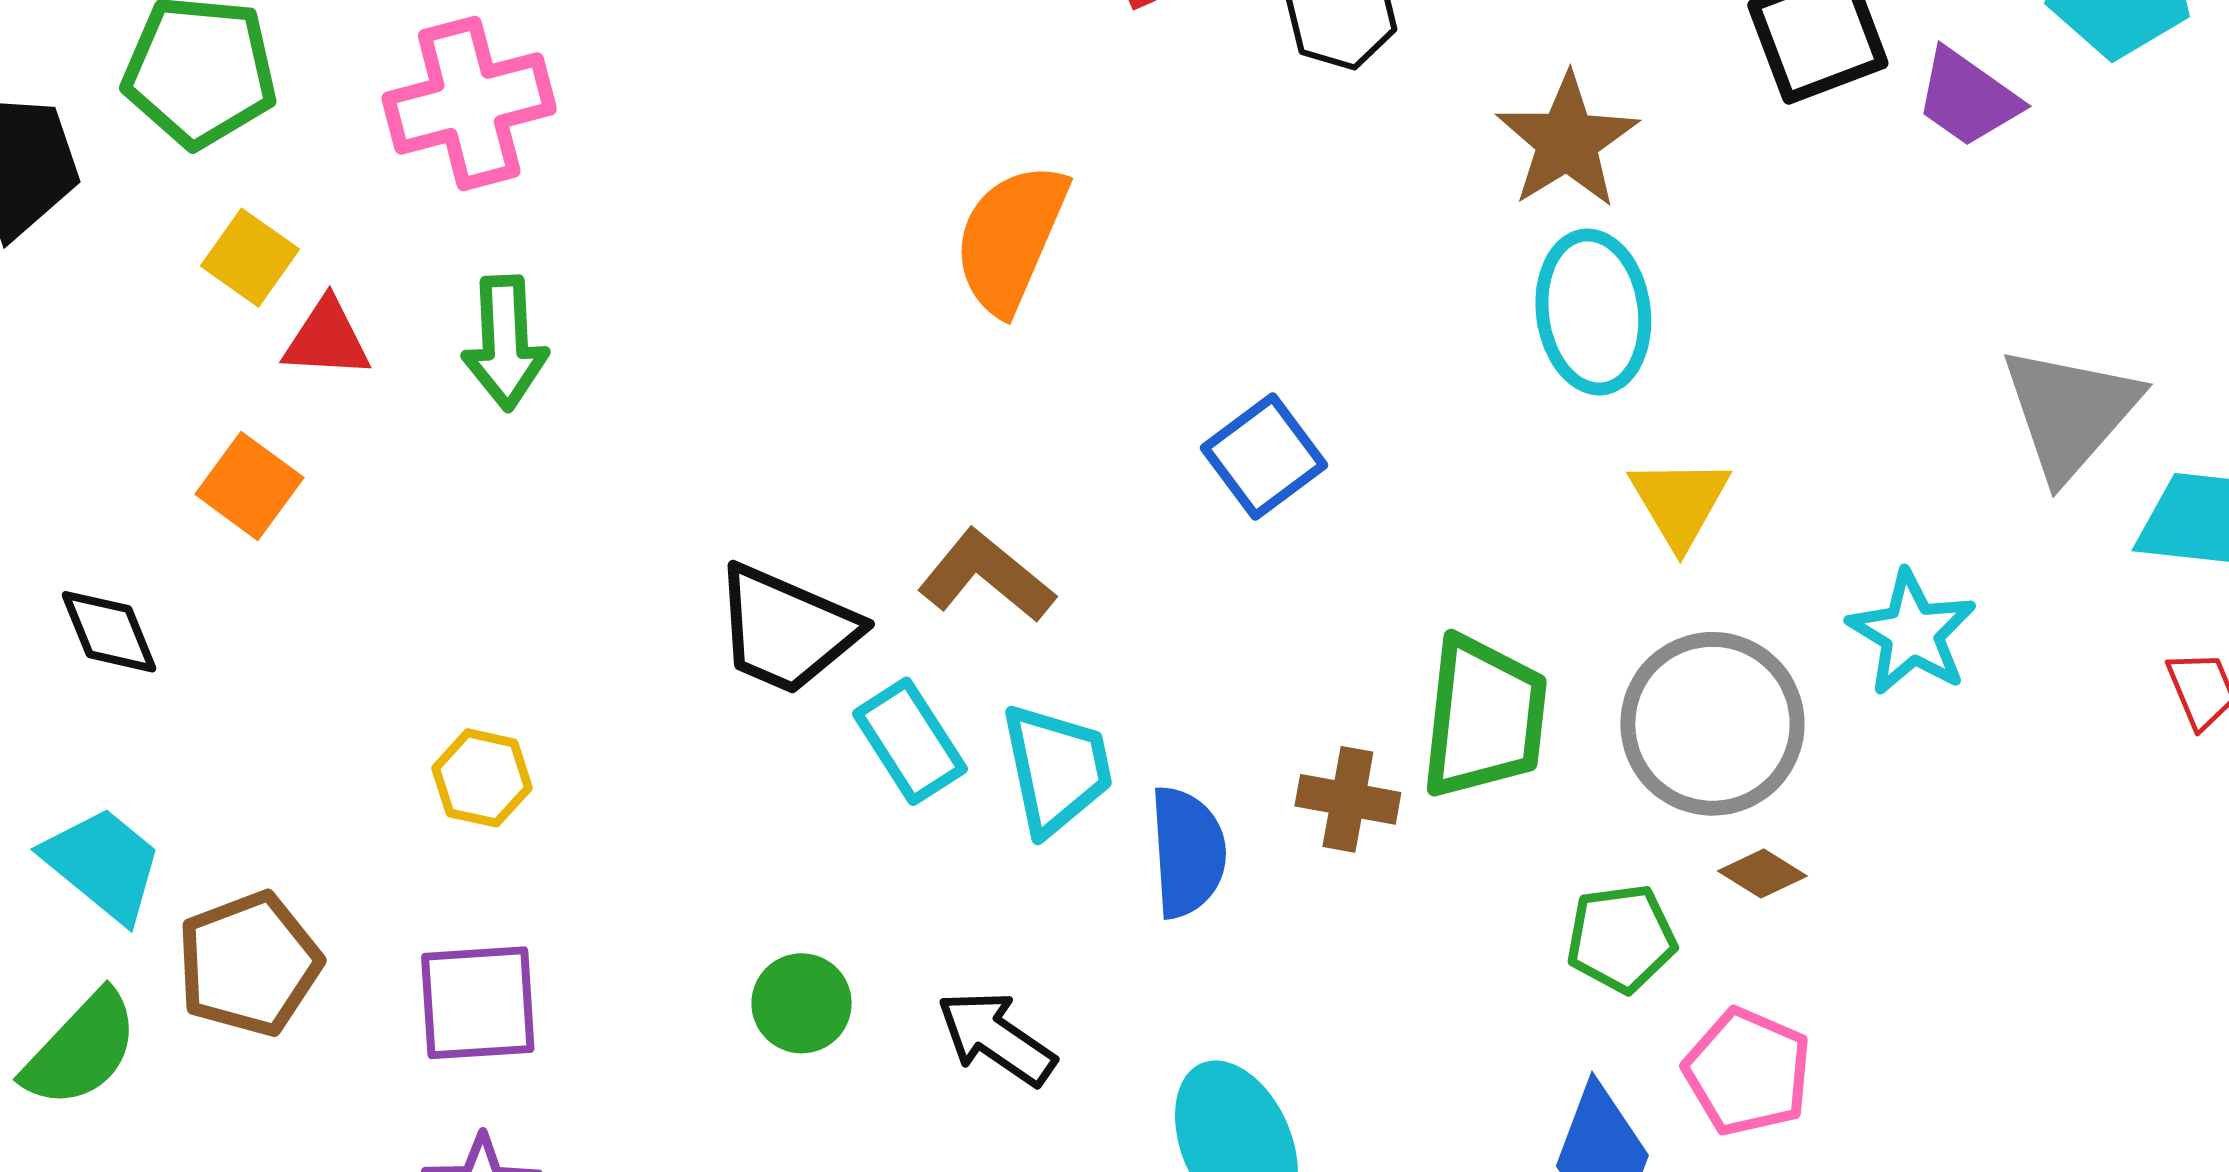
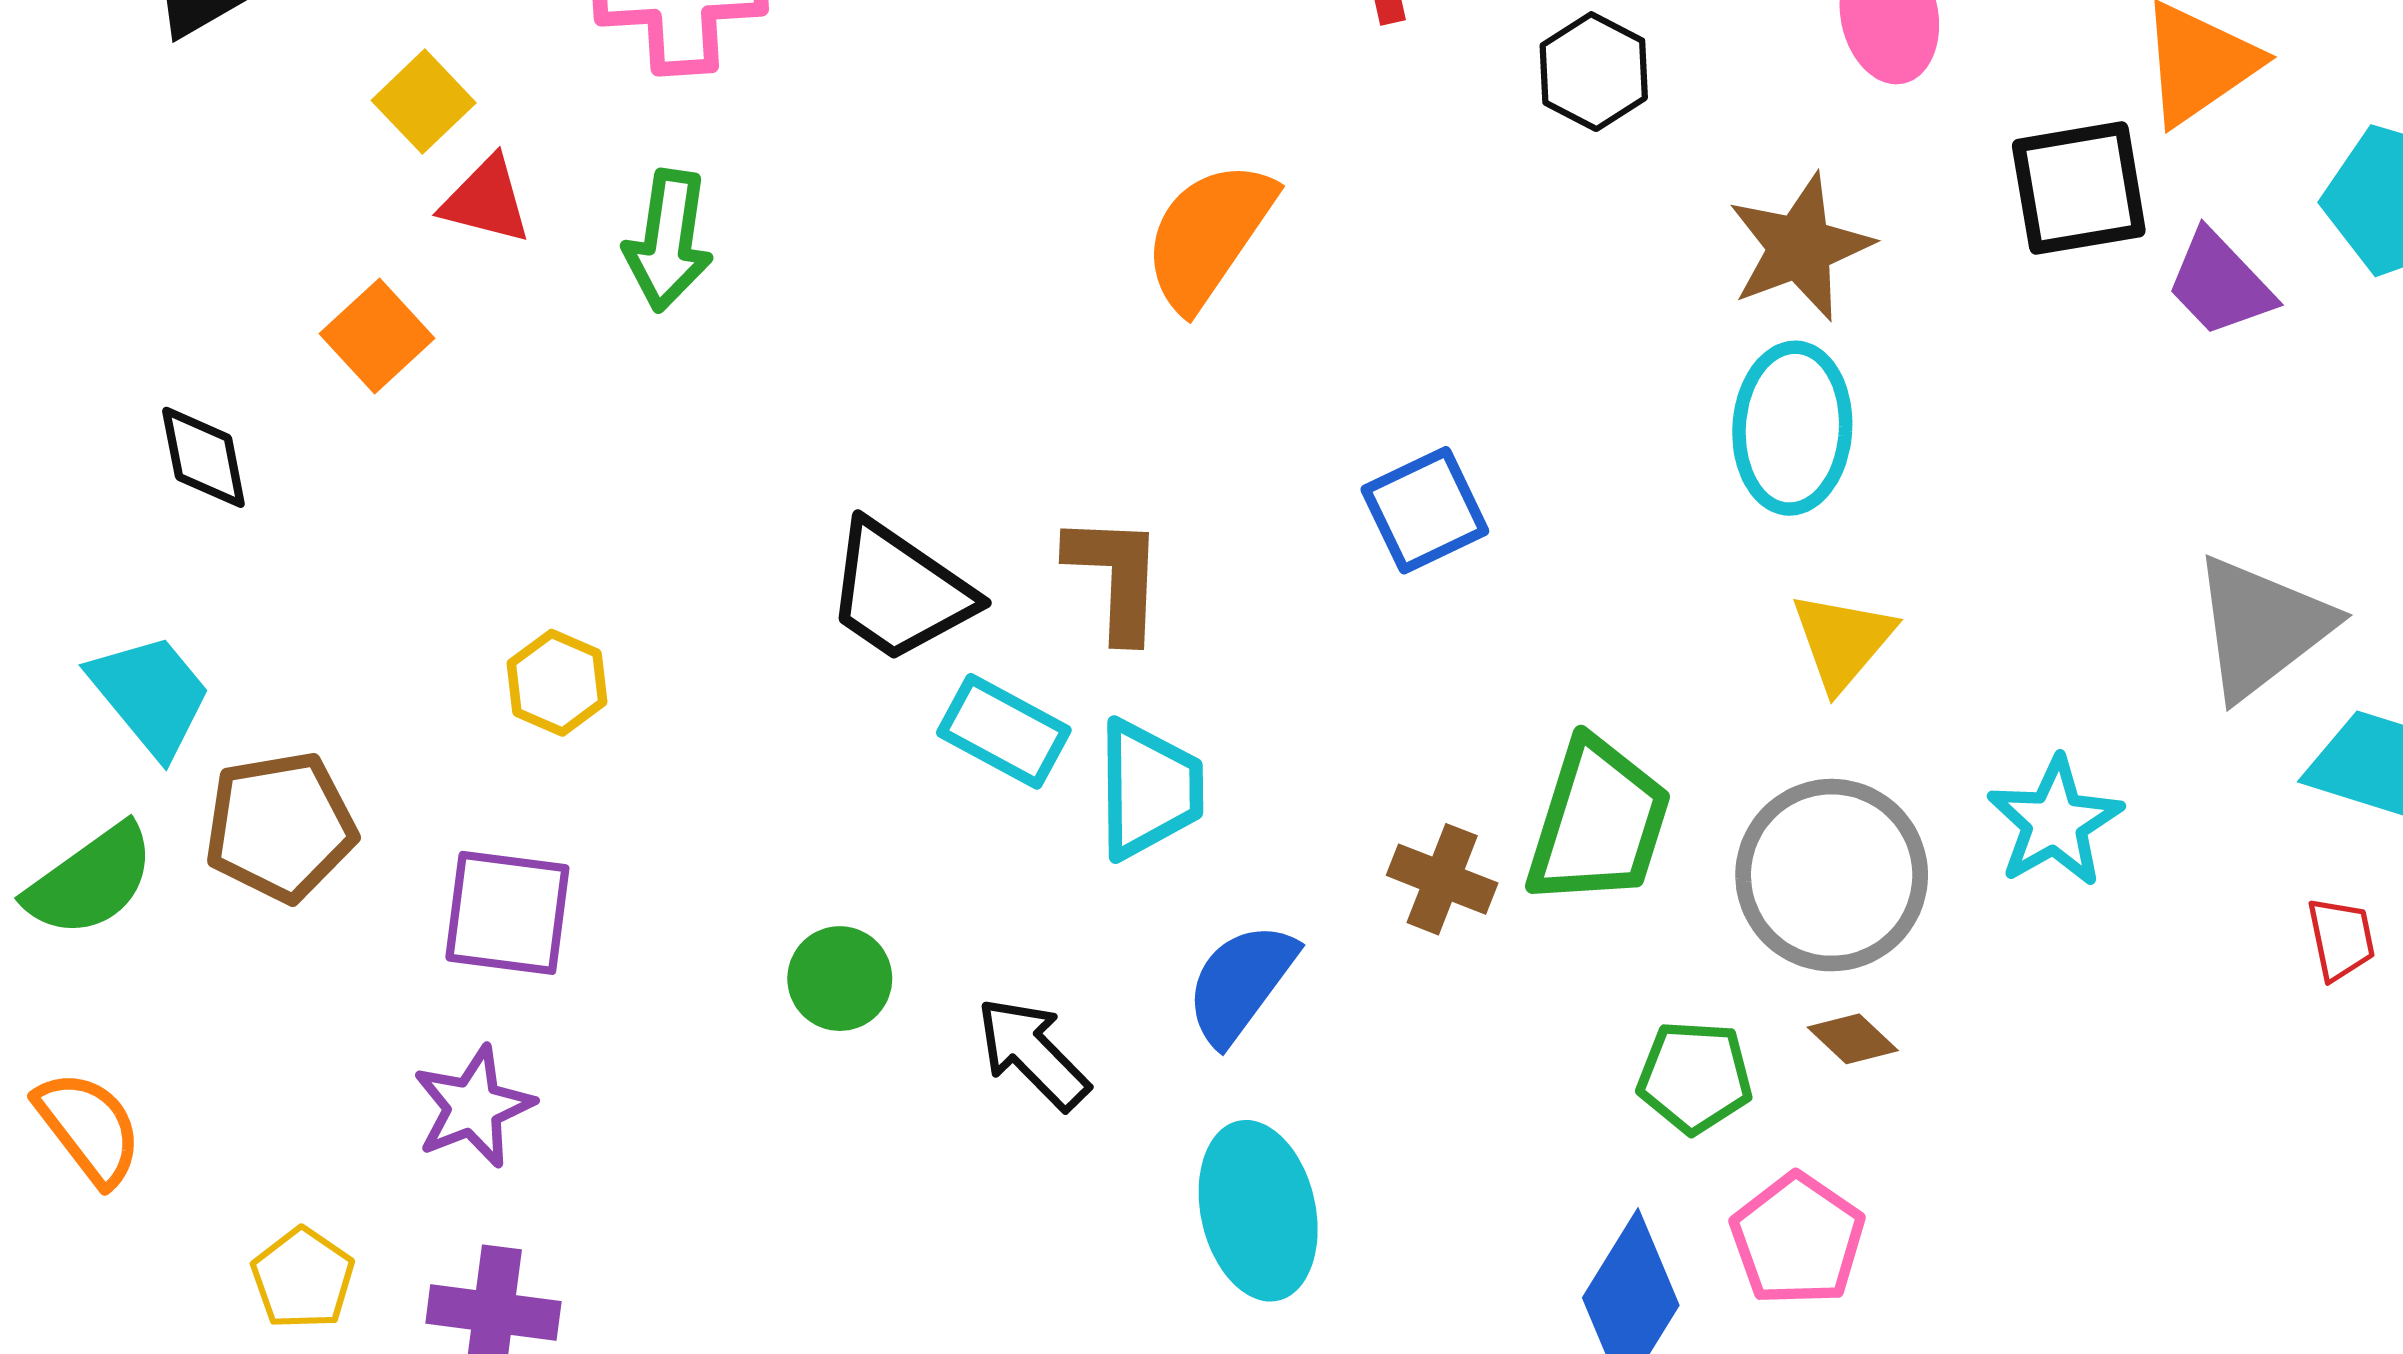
brown L-shape: (986, 576) -> (1116, 577), turned 42
cyan rectangle: (910, 741) -> (1004, 731), turned -40
blue semicircle: (1188, 852) -> (1241, 983), moved, turned -151

